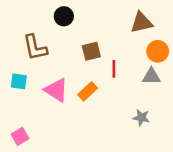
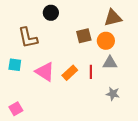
brown square: (91, 51) -> (84, 36), moved
orange circle: (158, 51) -> (106, 41), moved
red line: (114, 69) -> (91, 72), moved
gray triangle: (151, 76) -> (110, 63), moved

